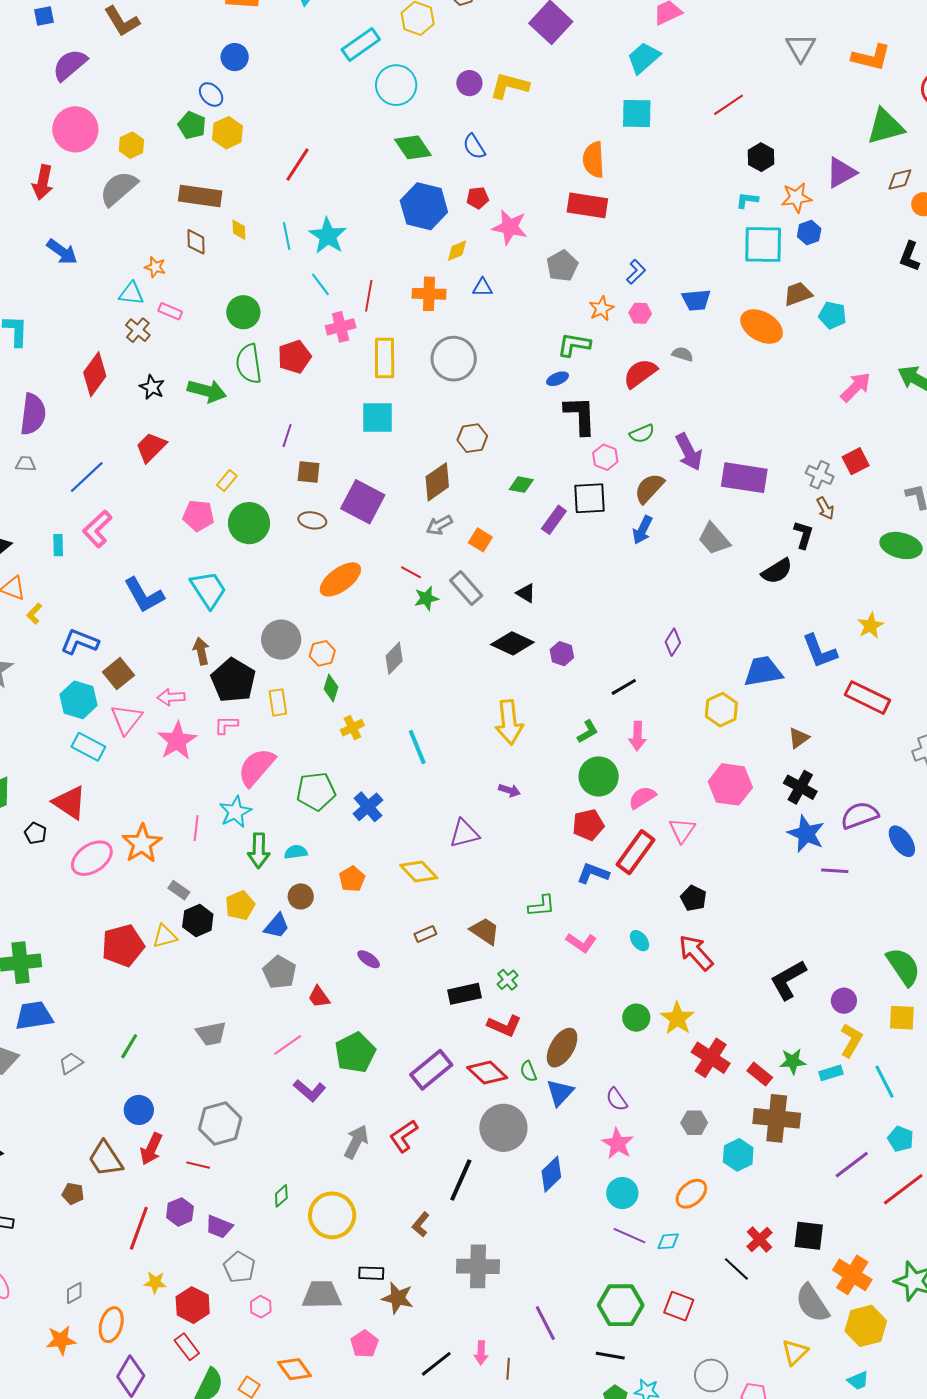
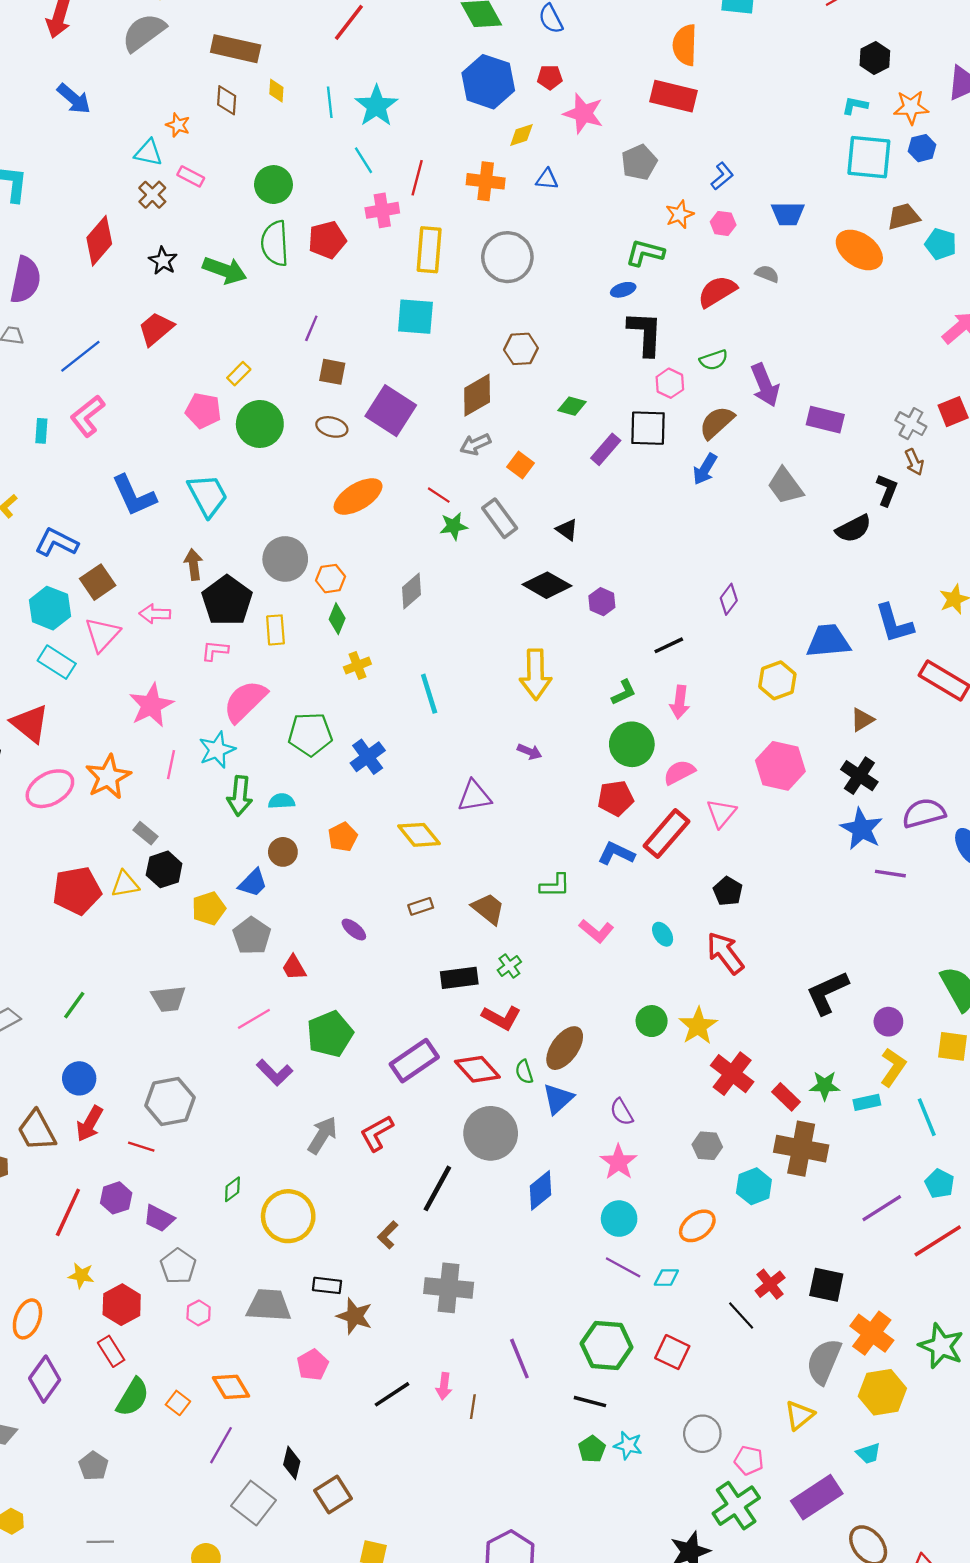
purple rectangle: (744, 478) -> (825, 420), size x0.7
pink star: (177, 741) -> (151, 705), moved
yellow pentagon: (240, 905) -> (209, 908), moved
gray semicircle: (812, 1303) -> (824, 1361), turned 51

